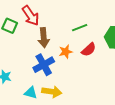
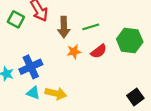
brown arrow: (44, 38) -> (64, 27), moved
blue cross: (44, 65) -> (31, 67), moved

